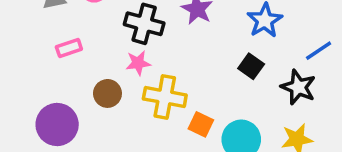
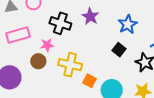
pink rectangle: (69, 48) -> (18, 35), size x1.6
pink star: (138, 63) -> (47, 45), moved

